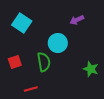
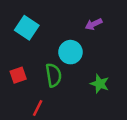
green star: (91, 69) -> (100, 84), moved
red line: (31, 89) -> (38, 108), turned -48

